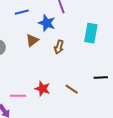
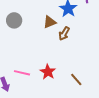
brown arrow: (59, 47) -> (64, 34), moved

